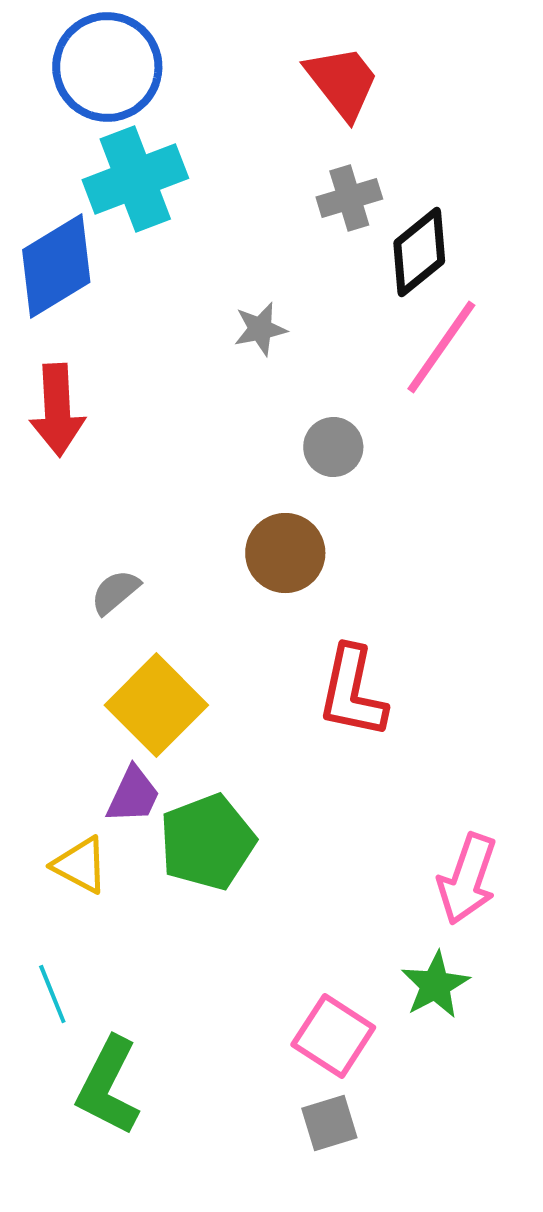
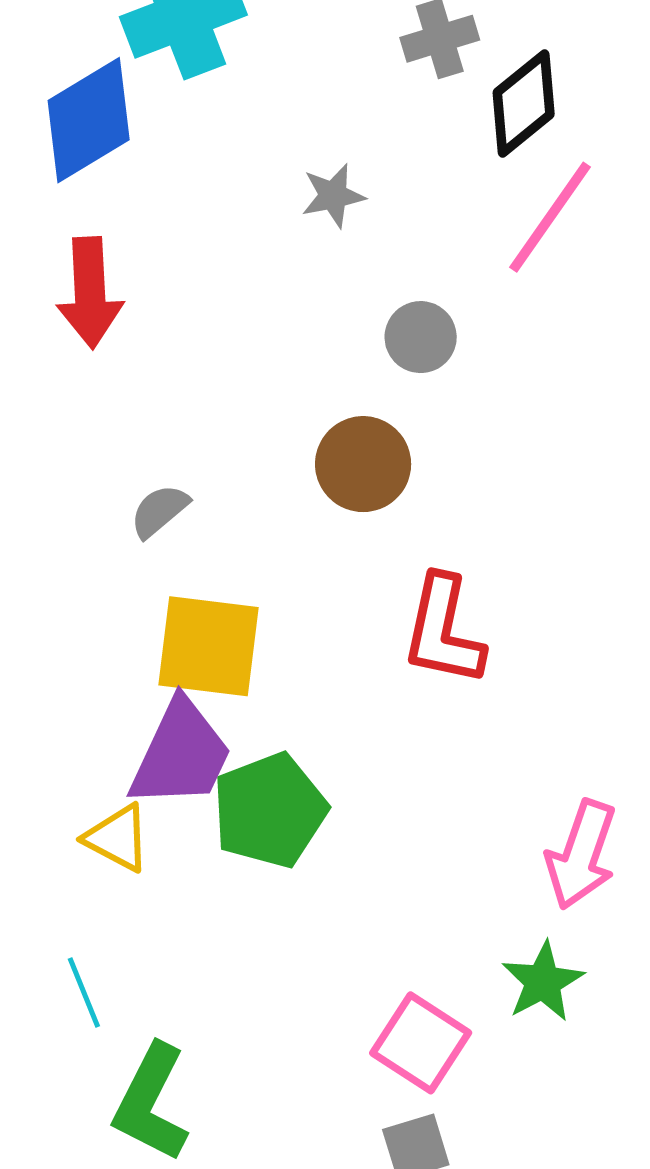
yellow square: (156, 705) -> (209, 646), turned -38
purple trapezoid: (133, 795) -> (181, 754), size x1.6

